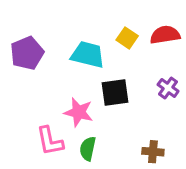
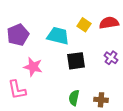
pink star: (79, 112) -> (33, 67), moved
pink L-shape: (50, 141) -> (17, 90), moved
green semicircle: (88, 149) -> (74, 98), moved

